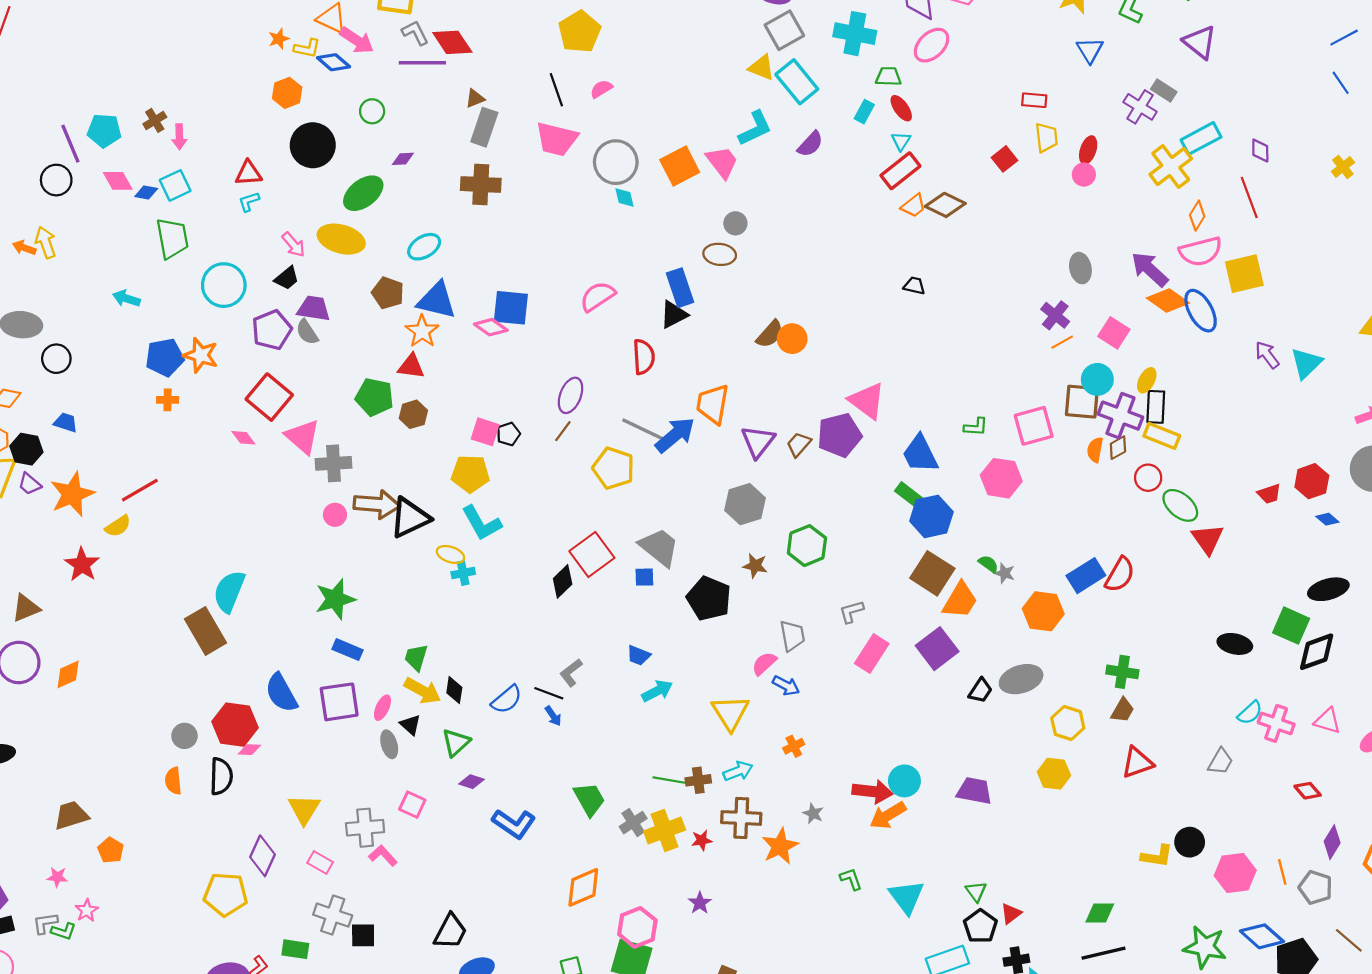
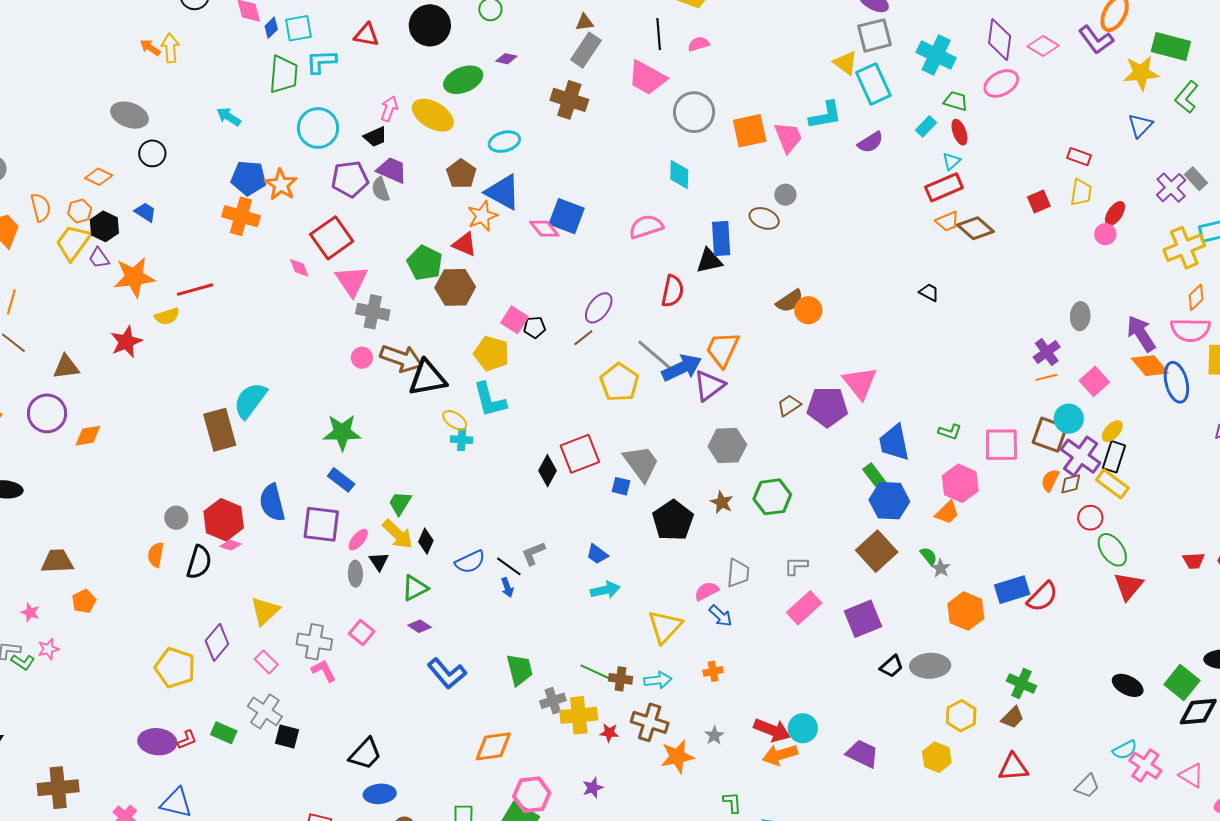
blue diamond: (146, 193) -> (271, 28), turned -70
cyan diamond: (625, 197) -> (679, 175), moved, size x1.4
cyan L-shape: (249, 202) -> (321, 62), moved, size x1.5
pink arrow: (293, 245) -> (389, 109), turned -135
orange cross: (168, 400) -> (241, 216), size x1.8
brown hexagon: (413, 414) -> (455, 287), size x1.5
purple triangle: (758, 442) -> (709, 386), moved
black diamond: (563, 581) -> (548, 471), turned -32
orange trapezoid: (960, 600) -> (947, 513), moved, size x0.7

